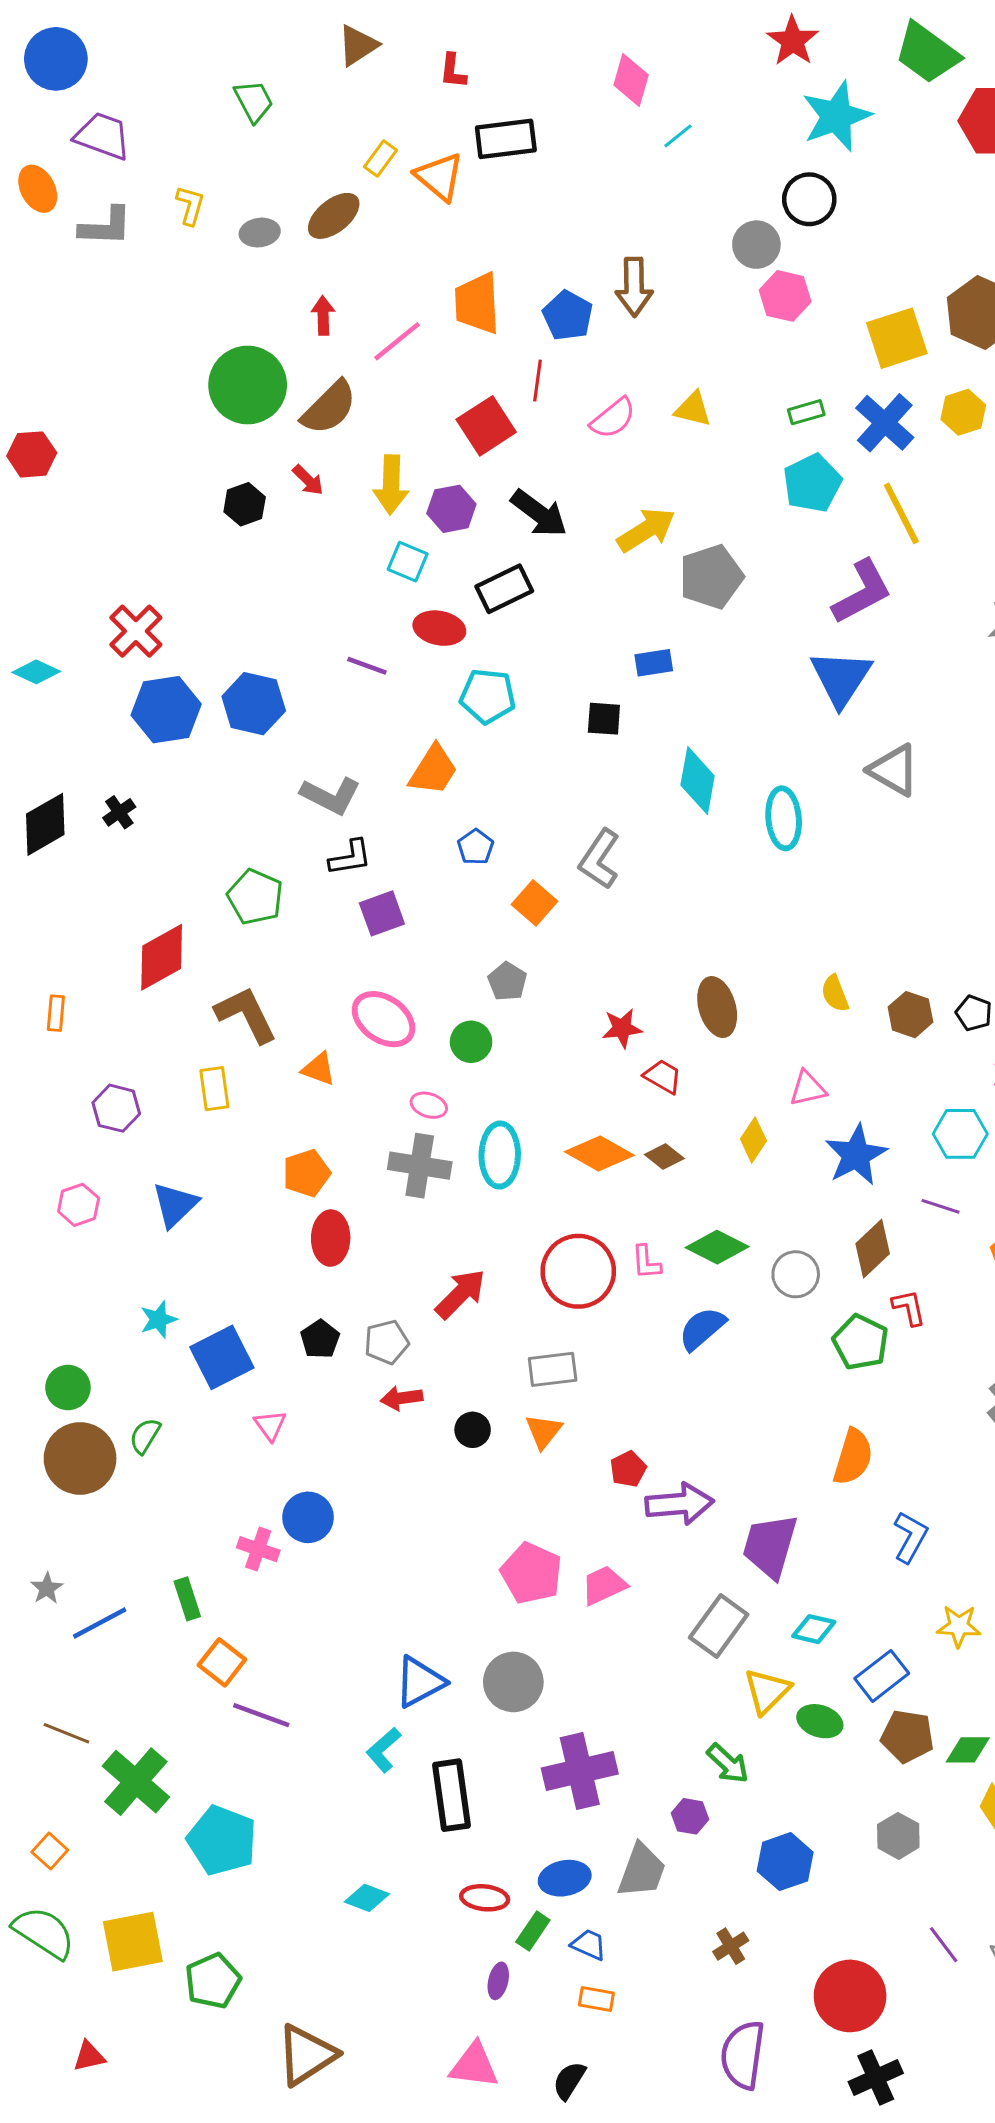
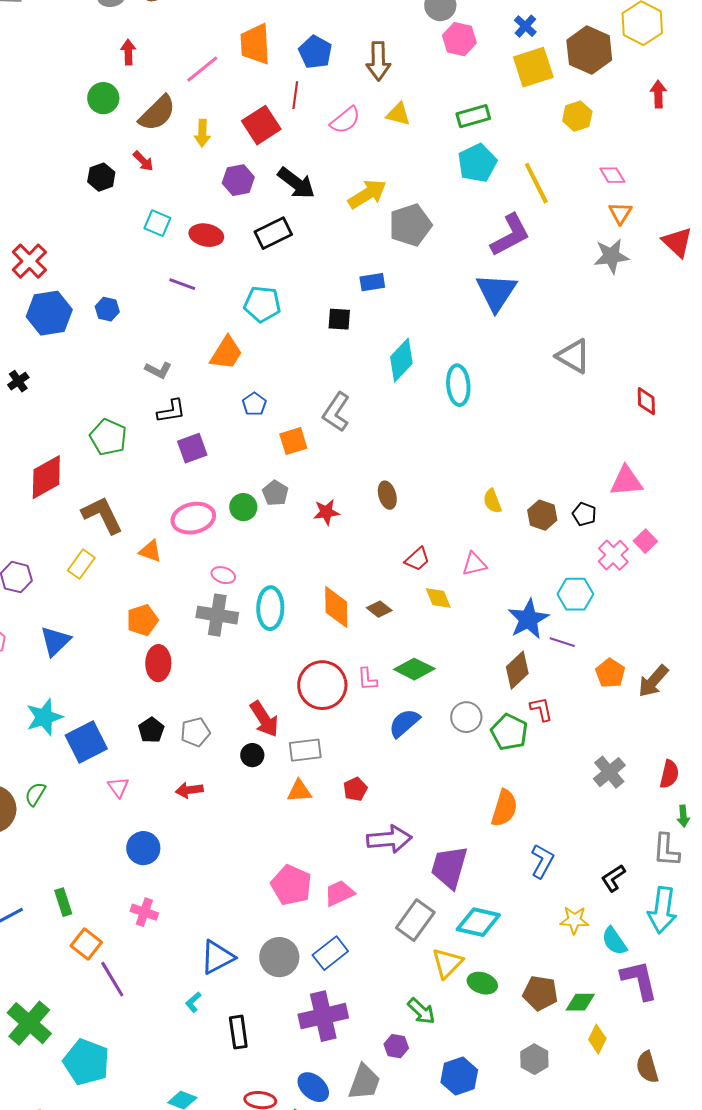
brown arrow: (634, 287) -> (378, 61), moved
red arrow: (323, 316) -> (128, 52), moved
green circle: (248, 385) -> (103, 98), size x0.6
green rectangle: (806, 412) -> (473, 116), size x1.4
blue cross: (885, 423) -> (525, 26), moved, size x0.6
yellow arrow: (391, 485) -> (202, 133), moved, size x0.7
cyan square: (408, 562) -> (157, 223), moved
red ellipse: (439, 628) -> (206, 235), moved
blue hexagon: (254, 704) -> (107, 309), size x0.6
gray triangle: (894, 770) -> (573, 356), moved
cyan diamond: (698, 781) -> (401, 360), turned 33
gray L-shape: (331, 796) -> (158, 370), size x0.7
orange square: (534, 903) -> (293, 441), turned 32
brown ellipse: (717, 1007) -> (387, 495), moved, size x0.7
pink ellipse: (383, 1019) -> (193, 518), turned -48
red star: (622, 1028) -> (326, 512), moved
green circle: (471, 1042) -> (243, 507), moved
red trapezoid: (663, 1076) -> (417, 559), moved, turned 108
yellow rectangle: (214, 1089) -> (81, 564), turned 44
yellow diamond: (753, 1140) -> (438, 598), turned -56
orange diamond: (599, 1153) -> (336, 607), turned 60
blue star: (856, 1155) -> (528, 619), moved
gray circle: (796, 1274) -> (466, 717), moved
red arrow: (460, 1294) -> (264, 719), moved, turned 102
cyan star: (159, 1320) -> (44, 717), size x1.5
red arrow: (402, 1398) -> (189, 790), moved
black circle: (473, 1430) -> (252, 755), moved
orange triangle: (544, 1431) -> (299, 791), turned 48
red pentagon: (628, 1469) -> (355, 789), moved
pink cross: (258, 1549) -> (144, 912), moved
cyan diamond: (814, 1629) -> (478, 922), size x1.5
blue rectangle: (882, 1676) -> (330, 953), moved
purple line: (261, 1715) -> (112, 979), turned 39
cyan L-shape: (383, 1750) -> (193, 1002), size x0.7
black rectangle: (451, 1795) -> (238, 1032), size x0.7
blue ellipse: (565, 1878) -> (313, 1087), turned 52

